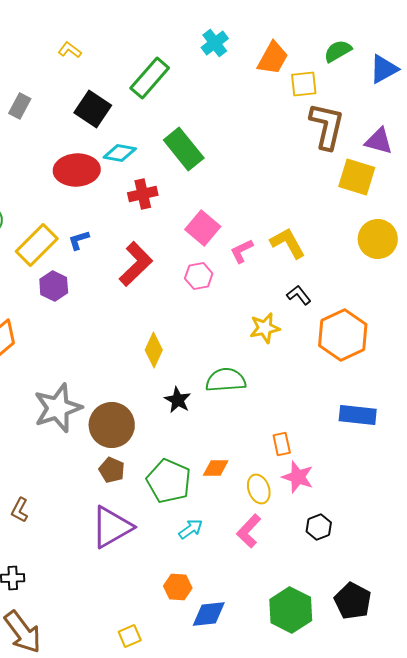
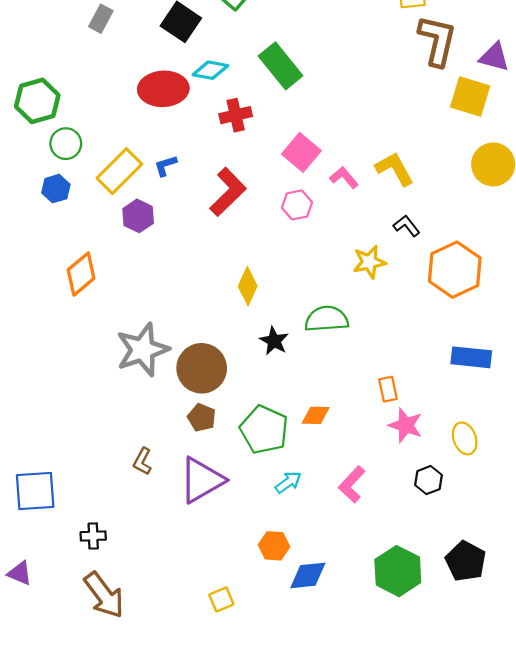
pink L-shape: (242, 251) -> (344, 178), turned 76
yellow ellipse: (259, 489) -> (465, 438), moved
brown L-shape: (20, 510) -> (142, 461), moved

